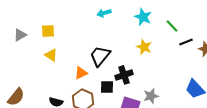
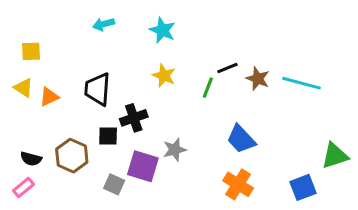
green line: (172, 26) -> (208, 88), moved, turned 64
yellow square: (48, 31) -> (31, 51), moved
black trapezoid: (100, 56) -> (98, 89), turned -35
orange triangle: (81, 73) -> (49, 97), moved

